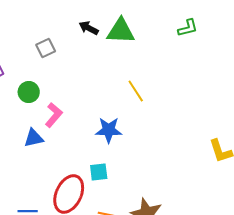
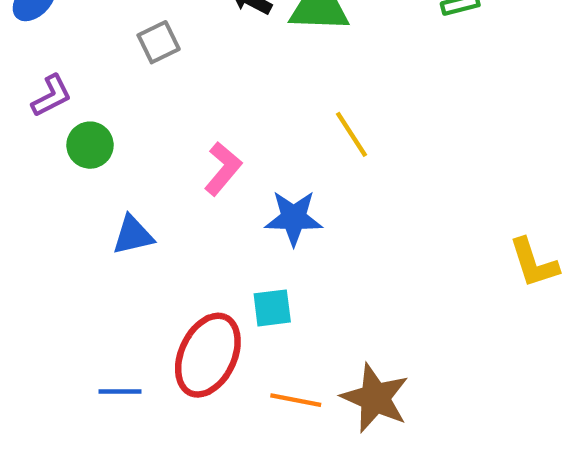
green circle: (29, 92) -> (90, 145), moved
pink L-shape: (54, 115) -> (223, 169), moved

